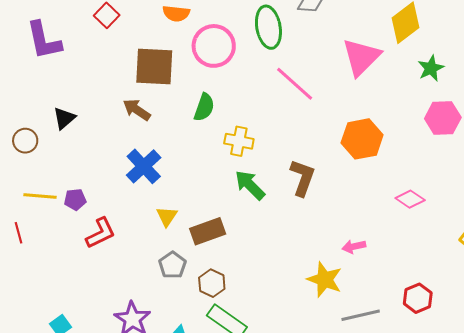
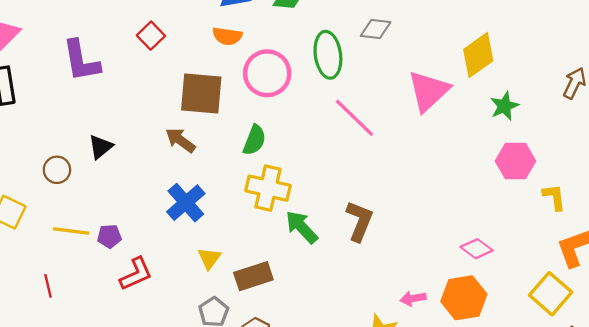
orange hexagon: (362, 139) -> (464, 298), moved
yellow cross: (239, 141) -> (268, 188), moved, size x1.4
red line: (19, 233) -> (48, 286), moved

